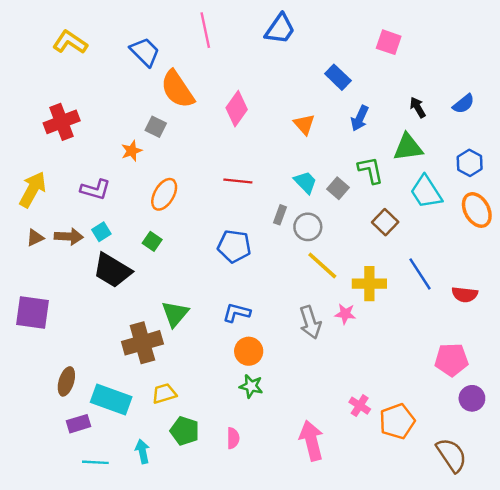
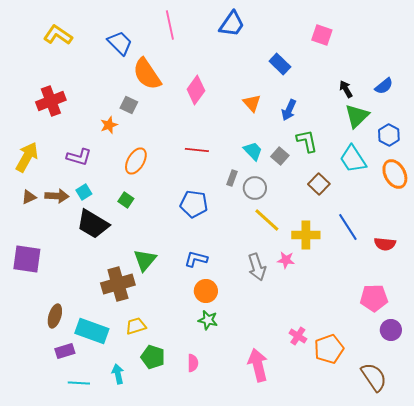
blue arrow: (360, 118) -> (289, 110), moved
green triangle: (408, 147) -> (357, 116), moved, turned -36

